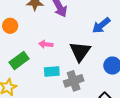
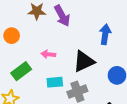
blue arrow: (101, 25) -> (105, 34), turned 138
black triangle: (80, 52) -> (84, 61), turned 30

